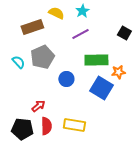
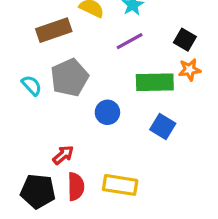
black square: (124, 33) -> (185, 40), moved
orange star: (118, 72) -> (190, 70), moved
blue square: (101, 88) -> (163, 127), size x0.7

